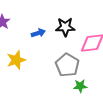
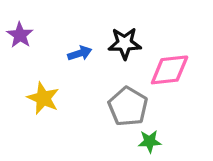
yellow star: (16, 60) -> (43, 98), turned -30

